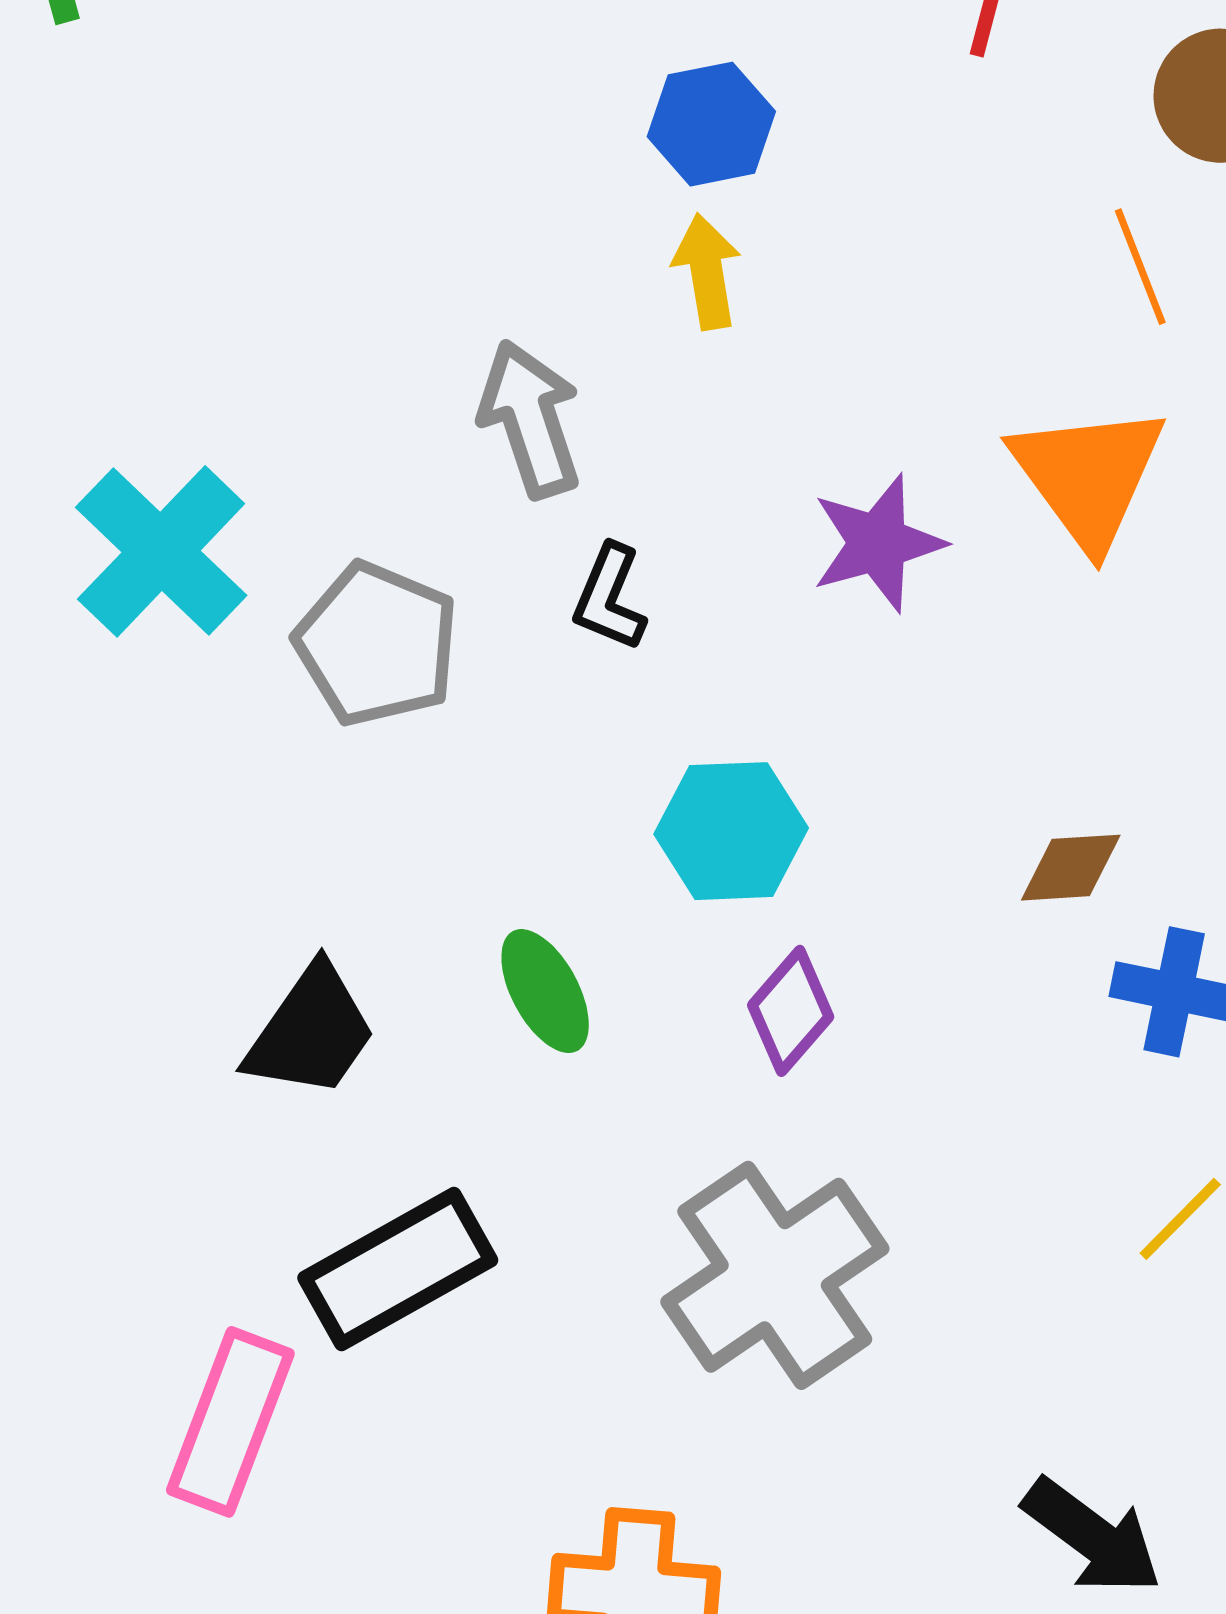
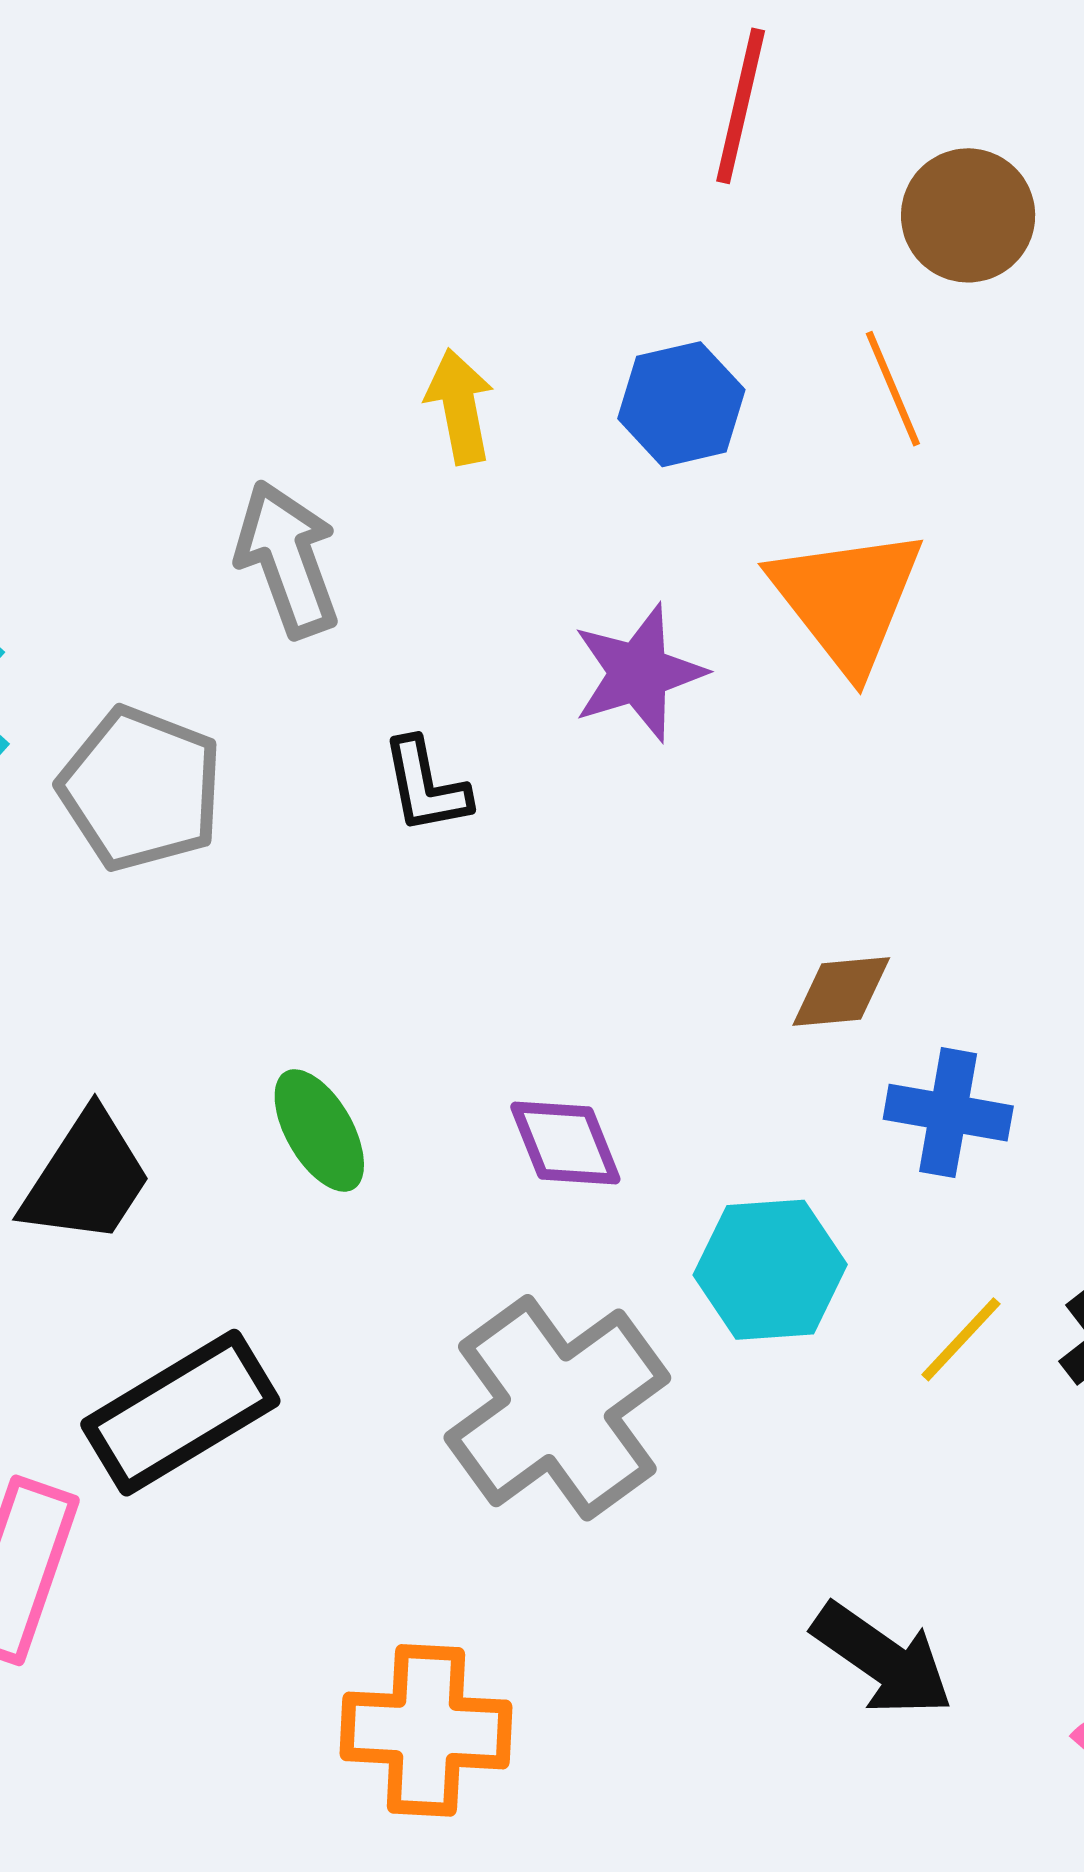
blue hexagon: (711, 124) -> (681, 404), moved
black L-shape: (610, 598) -> (426, 786), moved, turned -32
cyan hexagon: (731, 831) -> (770, 1270), moved
purple diamond: (791, 1011) -> (565, 1143), turned -61

